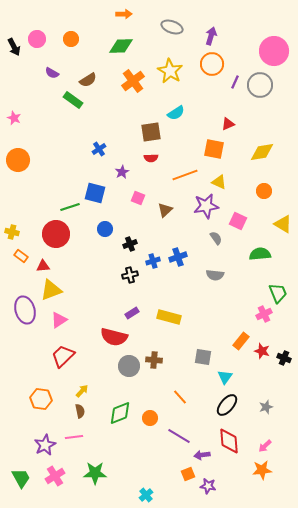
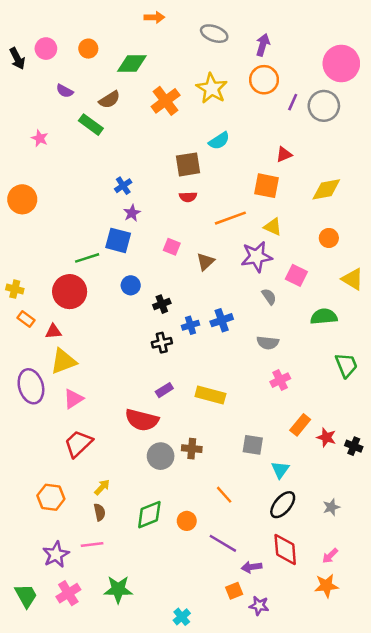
green diamond: (121, 46) -> (132, 64), moved
pink star: (14, 118) -> (40, 138), moved
purple star: (122, 172) -> (132, 213), moved
pink cross: (264, 314) -> (280, 380), moved

